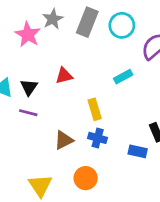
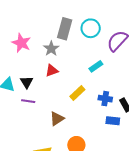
gray star: (53, 19) -> (51, 49), moved
yellow rectangle: (95, 109) -> (77, 93), turned 70
blue cross: (98, 138) -> (105, 99), moved

